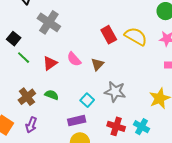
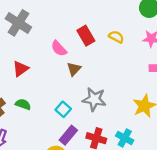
yellow semicircle: (136, 36) -> (116, 37), size x0.6
pink semicircle: (74, 59) -> (59, 48), moved
purple rectangle: (77, 121) -> (68, 135), moved, turned -36

